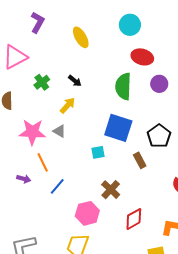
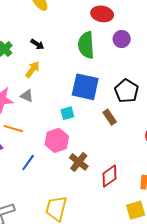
orange line: (43, 162) -> (13, 129), turned -42
blue line: (57, 186) -> (28, 163), moved
brown cross: (111, 190) -> (79, 162), moved
pink hexagon: (87, 213) -> (57, 140), moved

